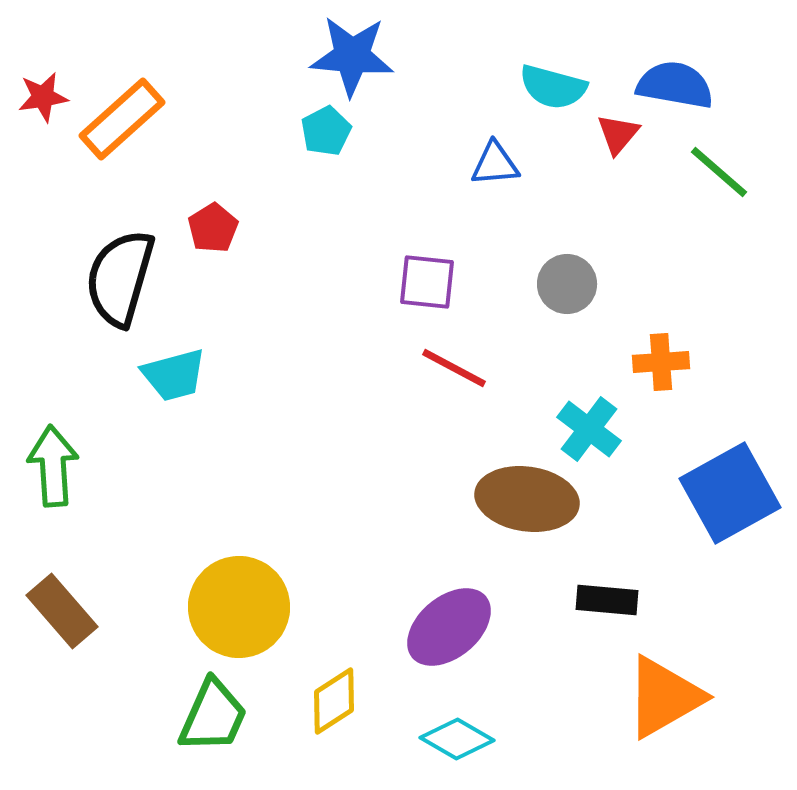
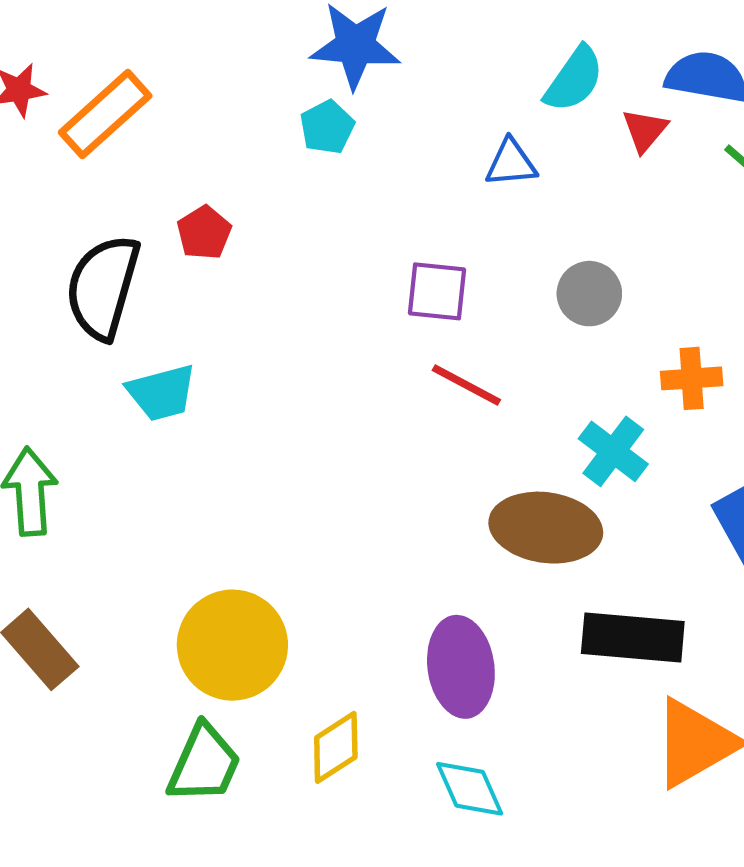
cyan semicircle: (553, 87) -> (574, 79), turned -70
black rectangle: (607, 600) -> (633, 637), size x1.5
purple ellipse: (449, 627) -> (461, 667), turned -58
cyan diamond: (457, 739) -> (470, 789), turned 36

